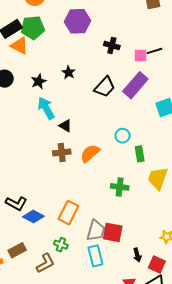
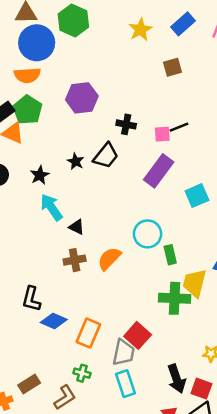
green pentagon: (33, 28) -> (28, 110), turned -30
black trapezoid: (105, 87) -> (106, 156), moved
cyan circle: (122, 136) -> (148, 234), size x1.5
green cross: (120, 187) -> (175, 298), moved, size x1.4
black L-shape: (16, 203) -> (31, 299), moved, turned 80
blue diamond: (33, 217) -> (54, 321), moved
red square: (113, 232) -> (138, 335), moved, turned 35
black arrow: (137, 255) -> (177, 379), size x1.6

